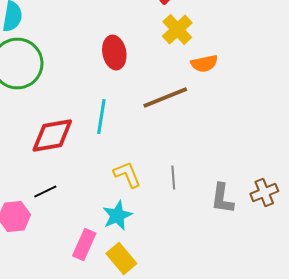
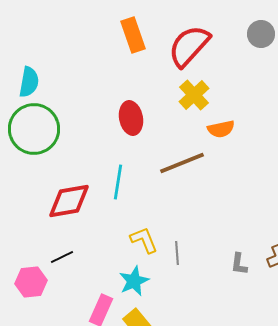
gray line: (173, 178) -> (177, 253), moved
gray L-shape: (222, 198) -> (239, 264), size x0.7

